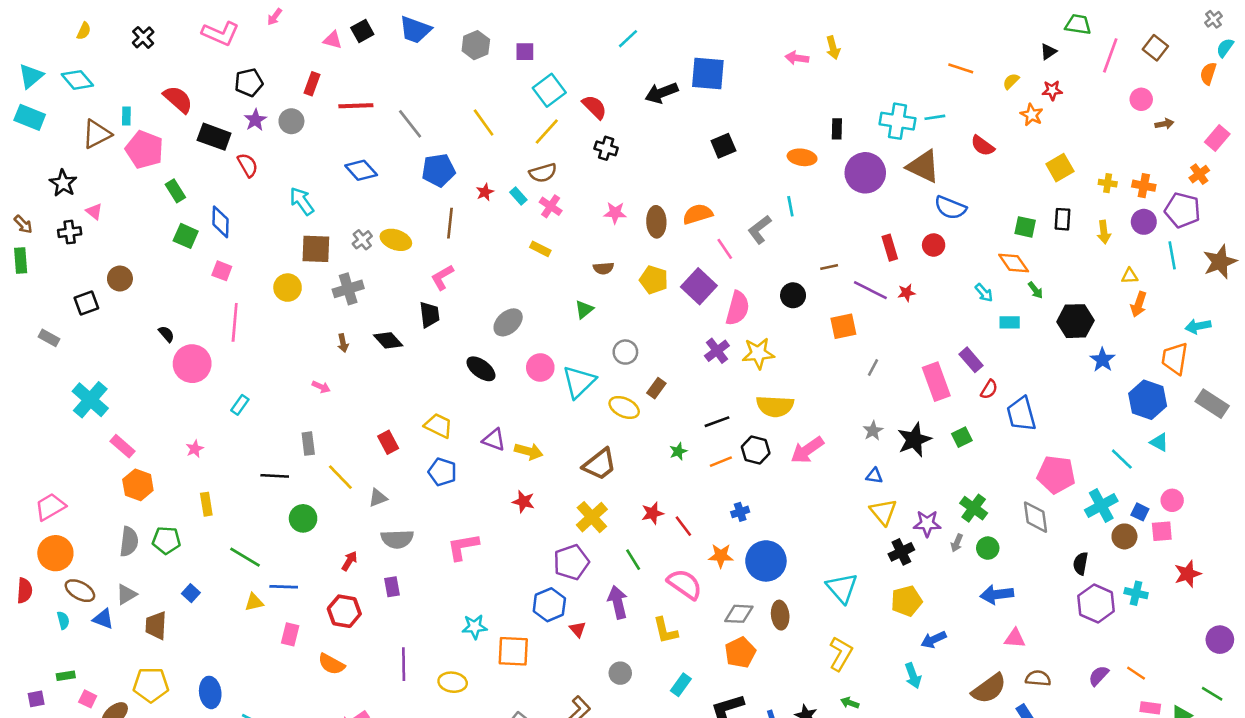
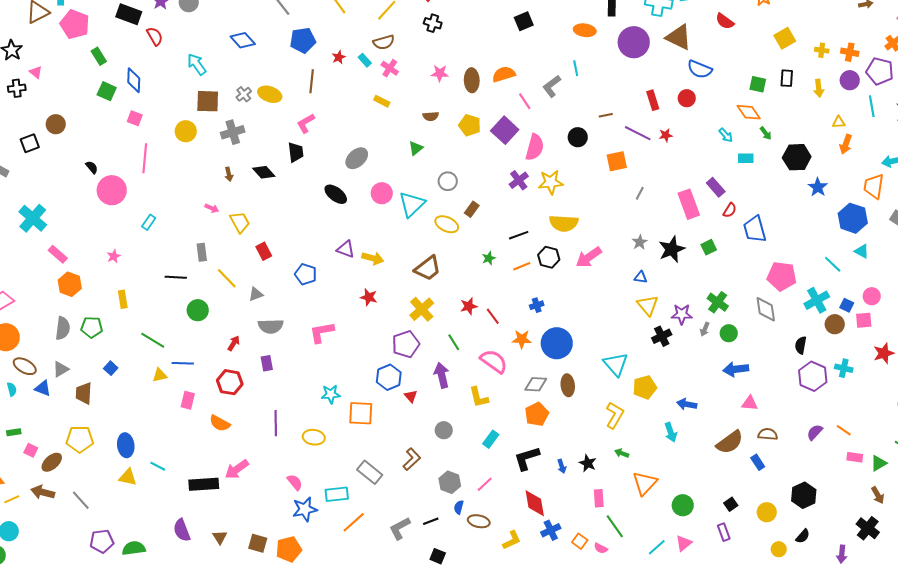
yellow trapezoid: (438, 426) -> (240, 222), moved, turned 35
yellow pentagon: (907, 601) -> (645, 387), moved
blue arrow: (934, 640) -> (687, 404), turned 36

